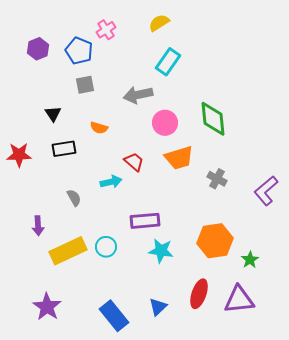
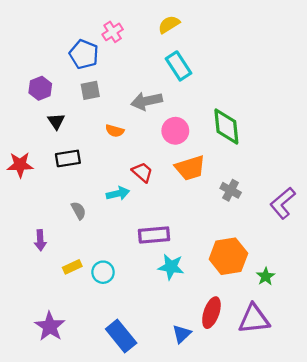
purple hexagon: (38, 49) -> (40, 88), moved
cyan rectangle: (168, 62) -> (178, 66), turned -68
orange semicircle: (99, 128) -> (115, 131), moved
cyan circle: (106, 247) -> (103, 272), moved
yellow rectangle: (68, 251) -> (72, 267), size x0.5
blue triangle: (158, 307) -> (182, 334), moved

